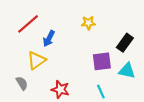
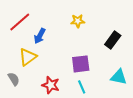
purple square: (102, 61) -> (81, 64), moved
cyan triangle: (127, 71) -> (119, 77), moved
cyan line: (101, 92) -> (82, 87), moved

